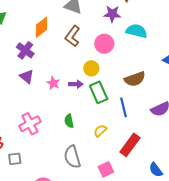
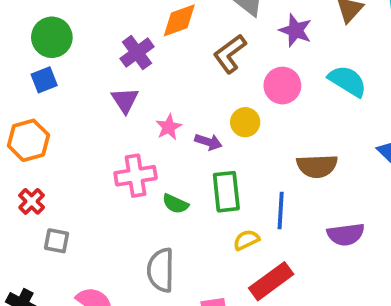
purple star: (112, 14) -> (296, 30), moved
green rectangle: (99, 92) -> (226, 192), moved
green semicircle: (69, 121) -> (175, 204), turned -72
pink cross: (30, 124) -> (136, 176), moved
yellow semicircle: (100, 131) -> (246, 240), moved

